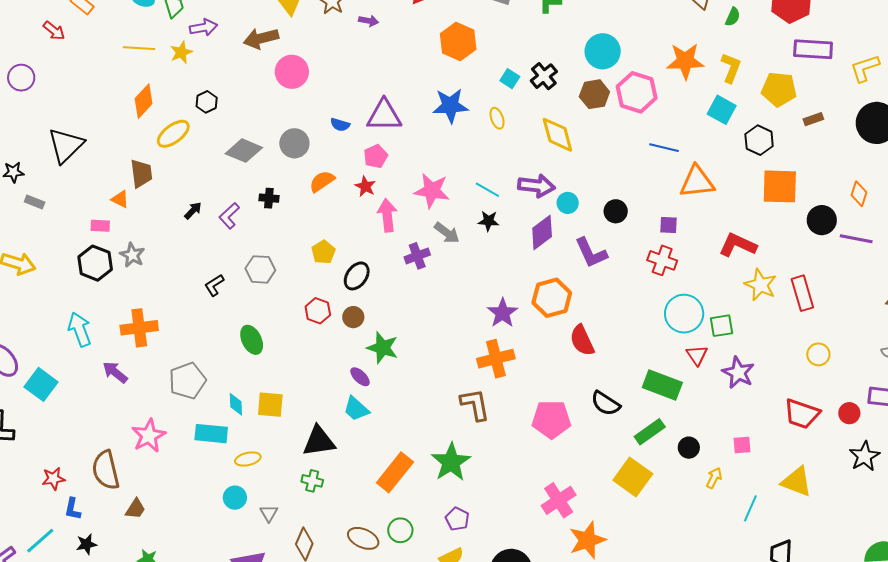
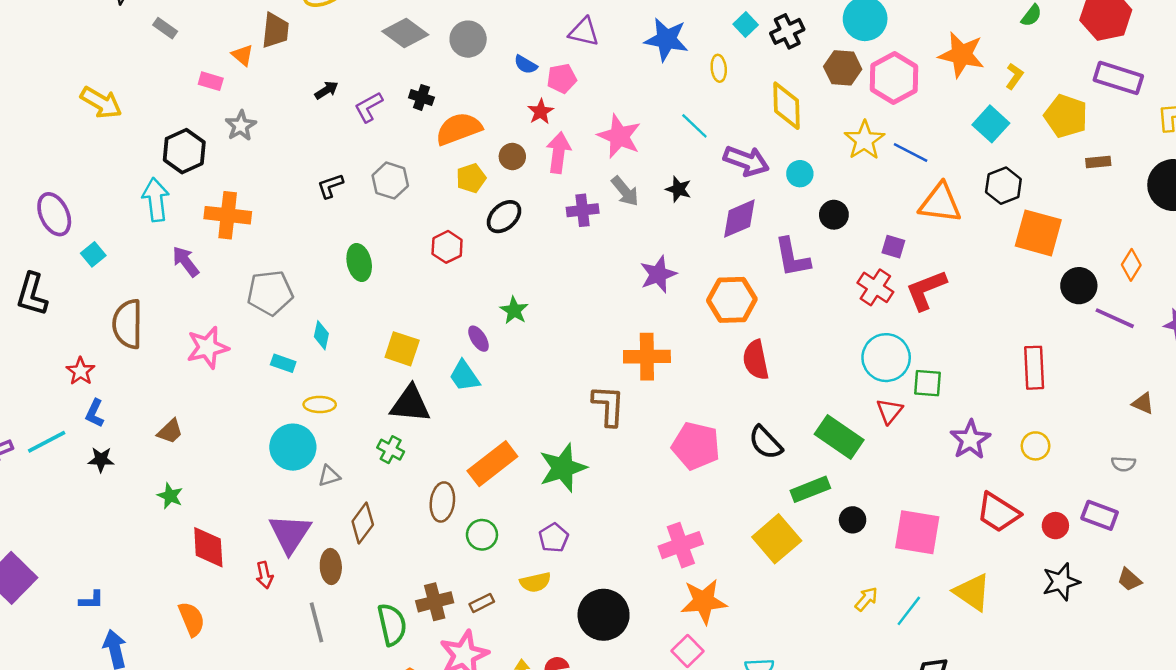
yellow L-shape: (731, 68) -> (1014, 76), size x0.7
purple triangle: (384, 115) -> (584, 32), size x0.7
blue semicircle: (340, 125) -> (526, 65), moved
black hexagon: (759, 140) -> (1003, 186), moved
orange semicircle: (322, 181) -> (459, 129), moved, size x1.4
cyan line: (487, 190) -> (694, 126), moved
gray rectangle: (35, 202) -> (165, 28), moved
cyan circle: (568, 203) -> (800, 174), moved
red L-shape: (738, 245) -> (926, 290), moved, turned -60
black hexagon: (95, 263) -> (184, 151), moved
yellow star: (760, 285) -> (864, 140), moved
purple star: (503, 313) -> (658, 274), moved
brown circle: (353, 317) -> (512, 157), moved
green star: (383, 348) -> (514, 310), size x0.7
purple star: (738, 373) -> (970, 440), moved
cyan square: (41, 384) -> (93, 254), size x0.6
yellow square: (270, 405) -> (402, 349), moved
cyan rectangle: (211, 434) -> (283, 363), size x0.6
pink square: (742, 445) -> (917, 532), size x2.0
brown semicircle: (106, 470) -> (128, 324), moved
yellow arrow: (714, 478) -> (866, 599), moved
red star: (53, 479) -> (81, 371), turned 30
cyan circle: (235, 498) -> (293, 447), size x1.6
gray triangle: (269, 513) -> (329, 476), turned 30
brown ellipse: (363, 538) -> (442, 502), moved, turned 60

